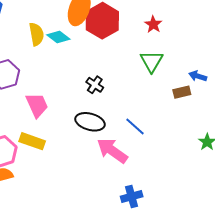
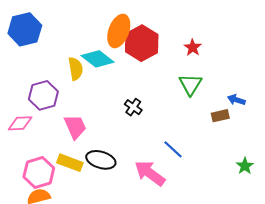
yellow semicircle: (36, 34) -> (76, 69), moved
cyan diamond: (58, 37) -> (98, 59), size x1.4
black ellipse: (90, 122) -> (101, 160), moved

